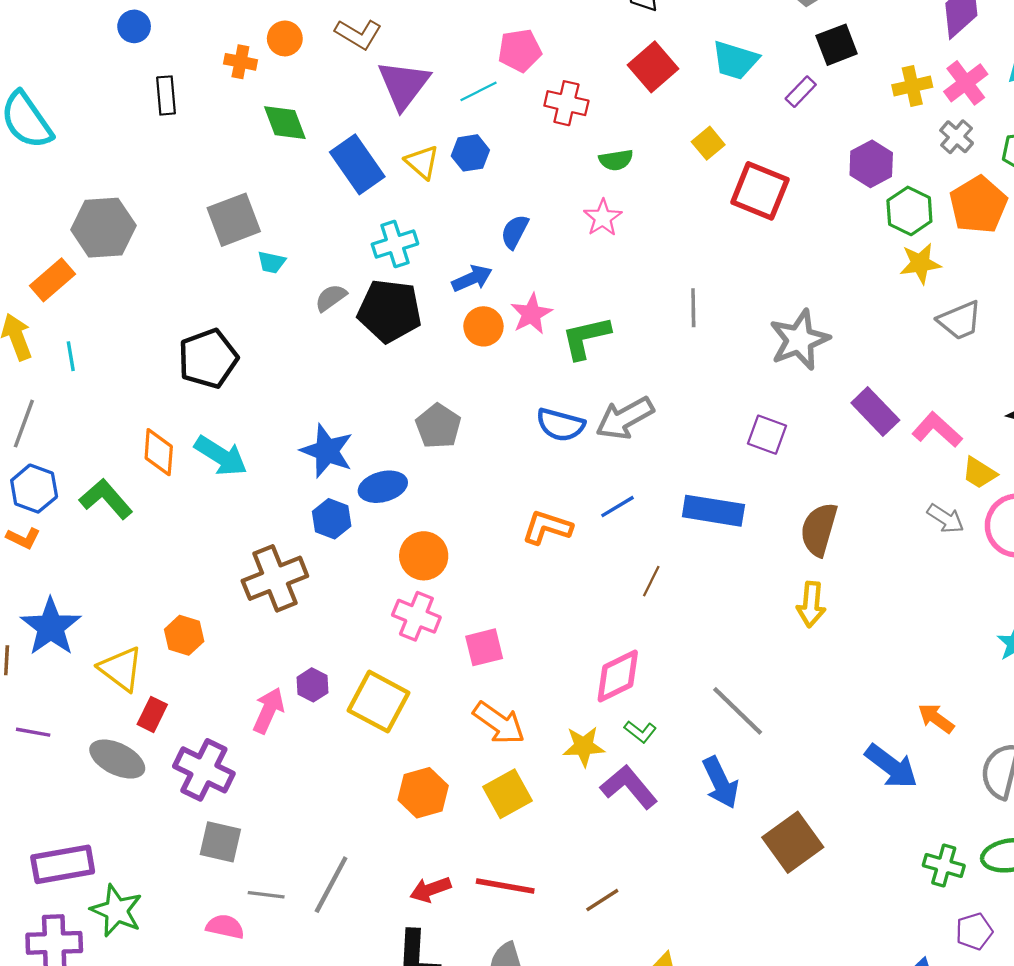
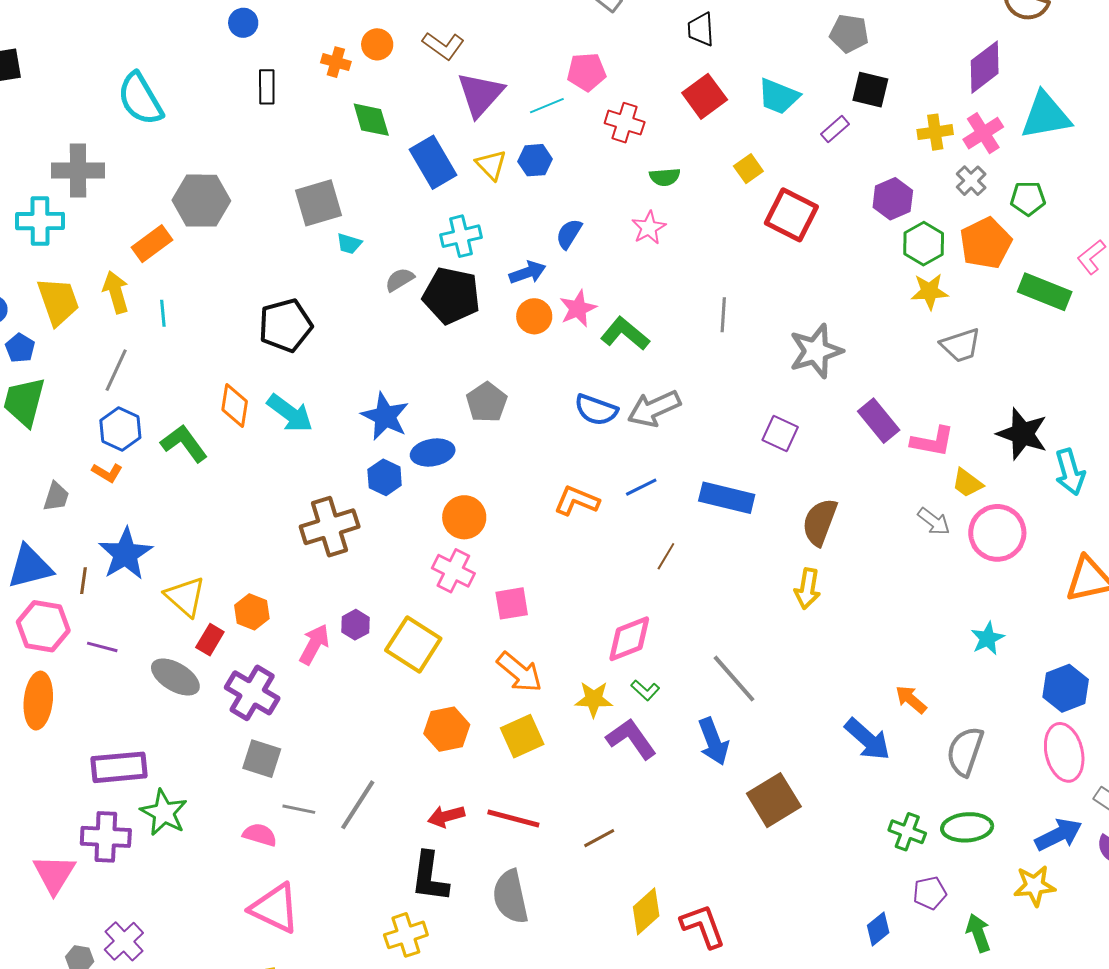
black square: (837, 45) -> (870, 90), turned 30
green L-shape: (586, 338) -> (625, 334), turned 48
pink L-shape: (937, 430) -> (933, 441), turned 144
orange hexagon: (184, 635) -> (252, 612), moved

